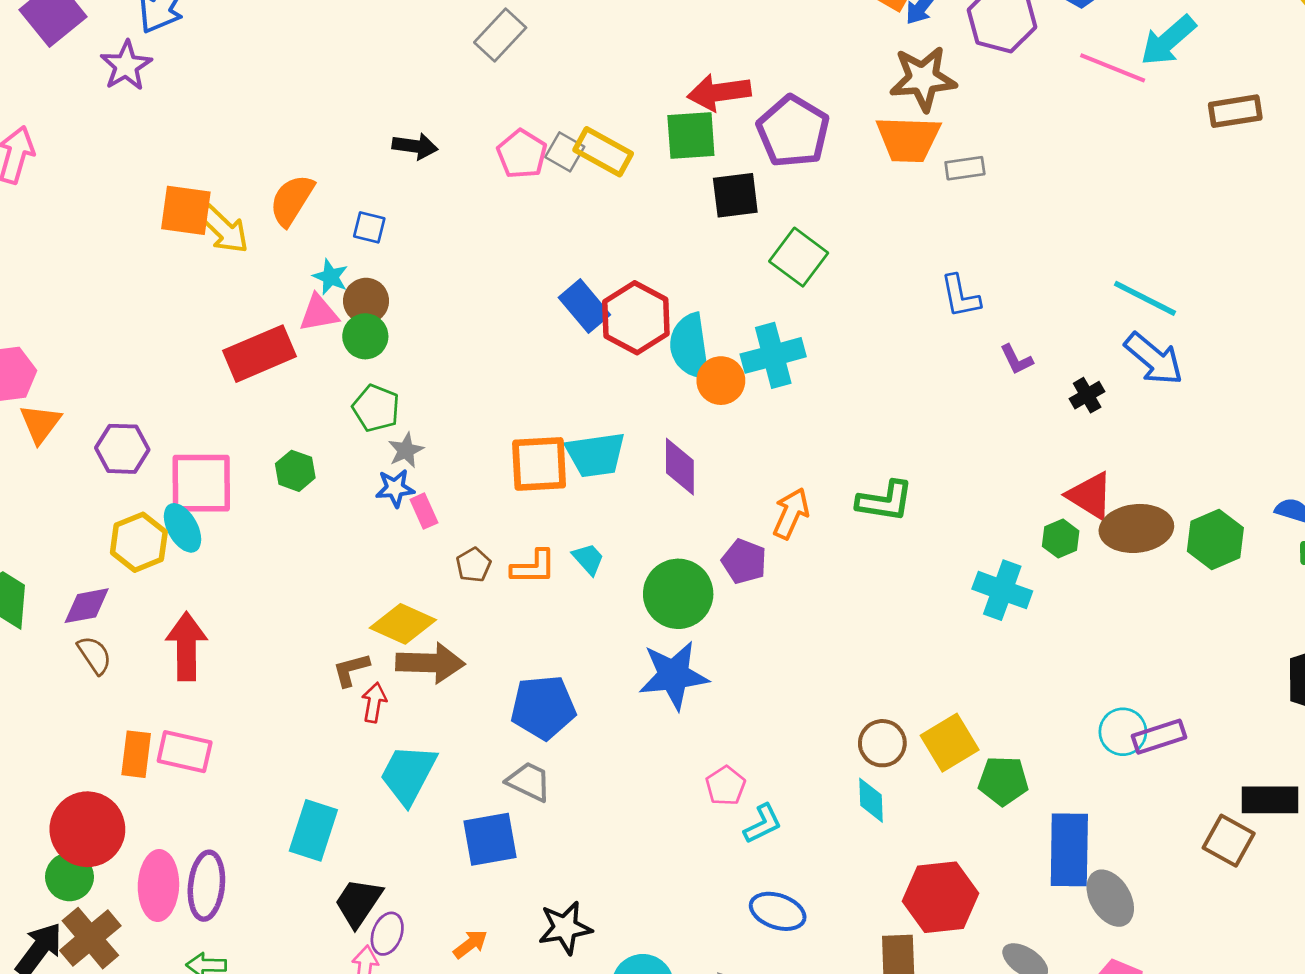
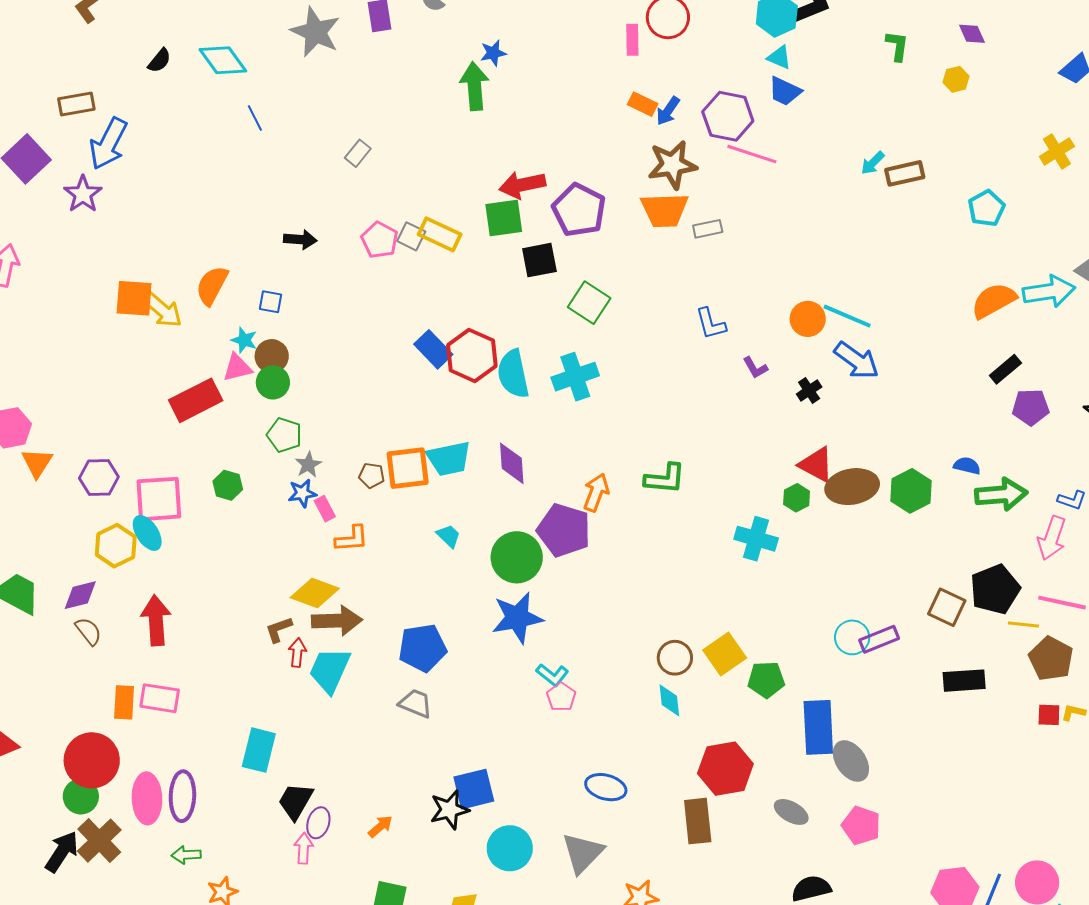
gray rectangle: (500, 35) -> (358, 153), size x0.7
cyan arrow: (1168, 41) -> (873, 163), moved, size x0.6
pink line: (1113, 68) -> (752, 154), moved
orange circle: (721, 381) -> (808, 319), moved
purple pentagon: (744, 561) -> (564, 530), size x1.6
brown pentagon: (473, 565) -> (372, 475), moved, turned -30
orange L-shape: (533, 567) -> (352, 539), moved
cyan trapezoid: (408, 774) -> (330, 670), moved
cyan L-shape: (763, 824) -> (552, 675), moved, turned 68
blue square: (490, 839) -> (474, 789), moved
brown square: (1229, 841) -> (947, 607), moved

